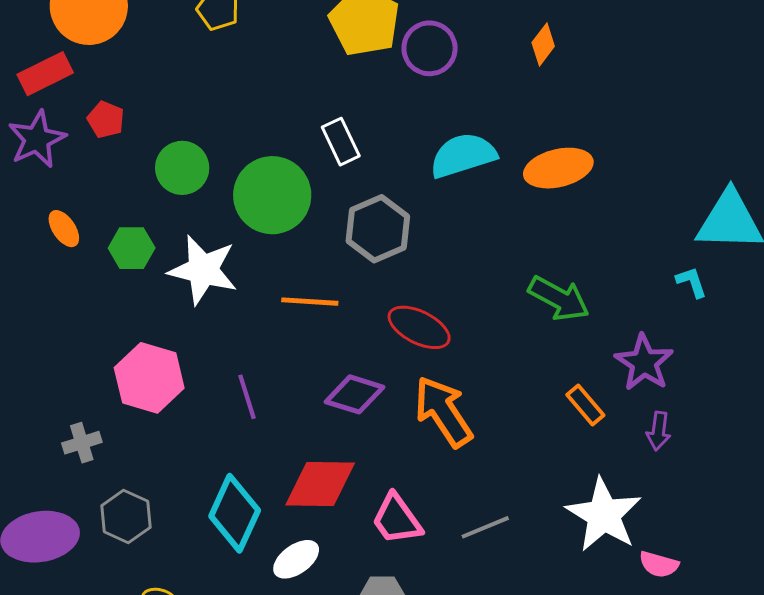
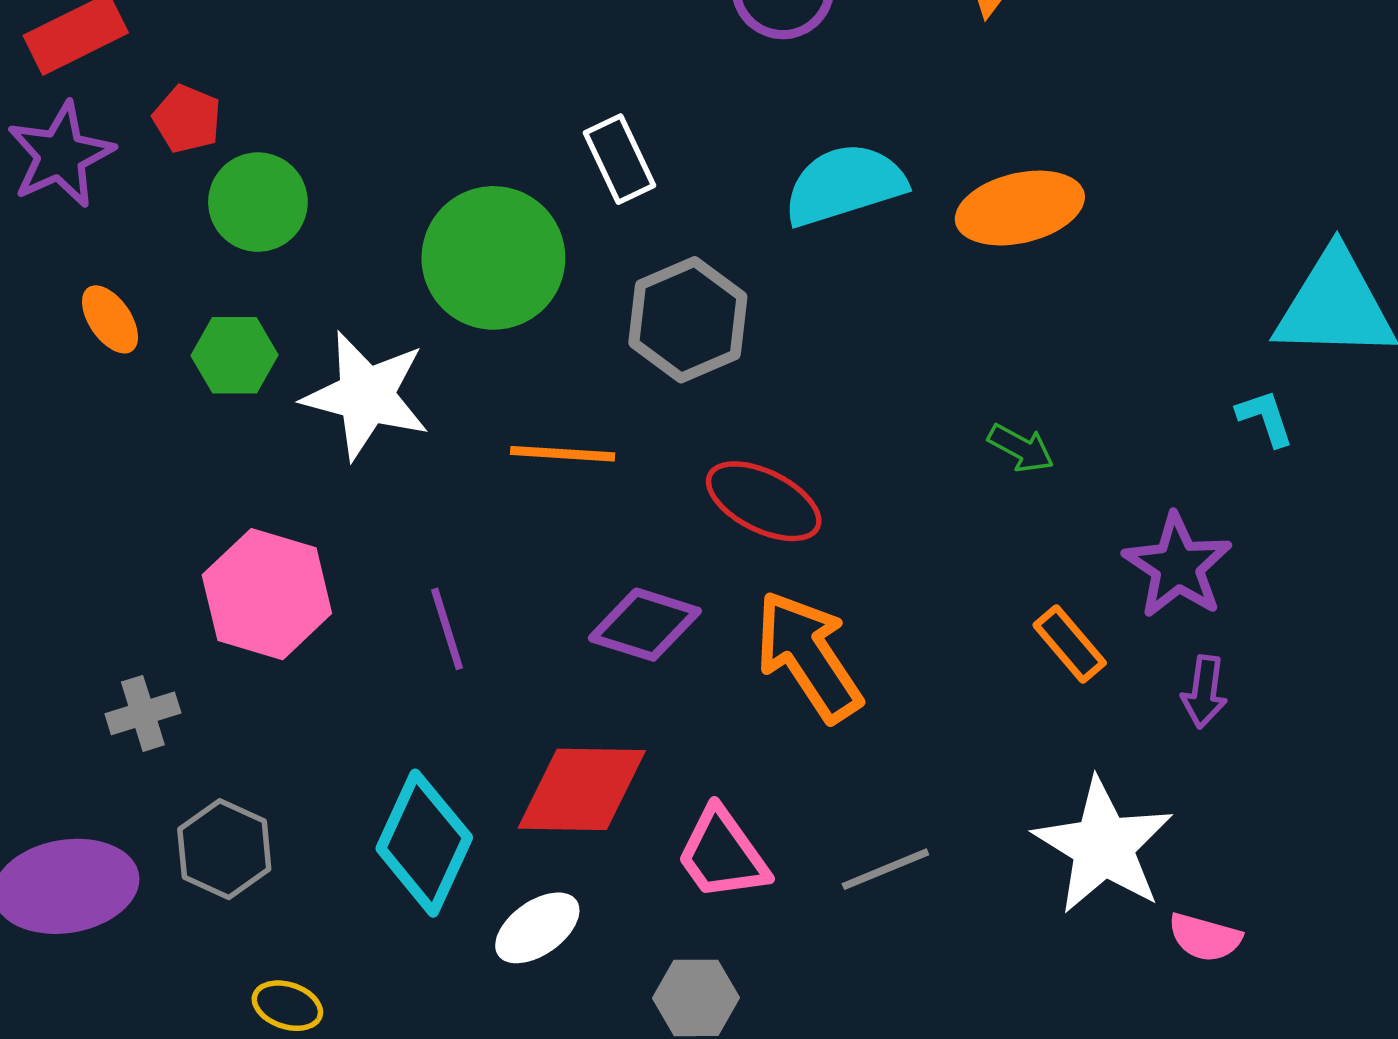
green circle: (182, 168) -> (258, 202), moved
green arrow: (559, 299) -> (1021, 448), size x0.6

